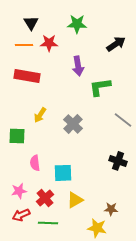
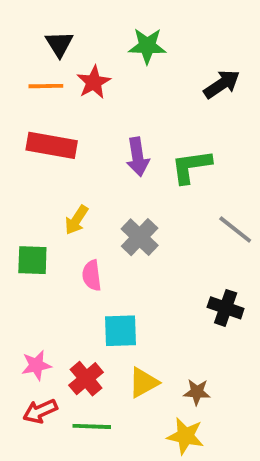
red star: (49, 43) -> (94, 82), turned -30
purple arrow: (78, 66) -> (138, 157), moved
pink semicircle: (35, 163) -> (92, 275), moved
brown star: (111, 209) -> (197, 392), moved

